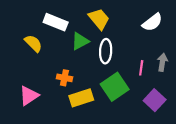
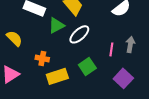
yellow semicircle: (33, 43) -> (14, 38), moved
white ellipse: (106, 51) -> (79, 34), turned 45
green square: (115, 87) -> (87, 66), size x0.7

